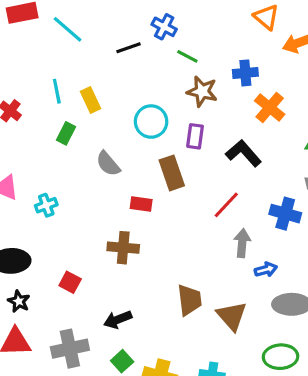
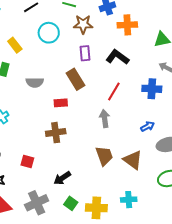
orange cross: (270, 107) -> (127, 25), turned -30
cyan circle: (151, 122) -> (49, 33), moved
gray semicircle: (108, 164) -> (35, 82), turned -36
gray arrow: (242, 243) -> (105, 119), moved

